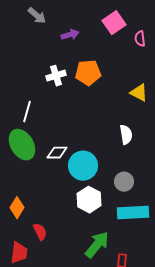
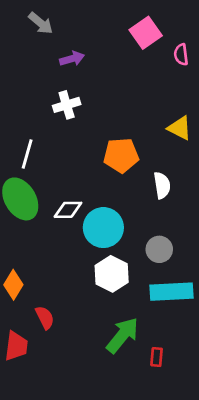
purple arrow: (70, 35) -> (72, 59), moved
orange pentagon: (88, 73) -> (121, 155), moved

